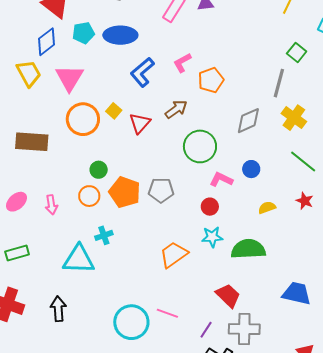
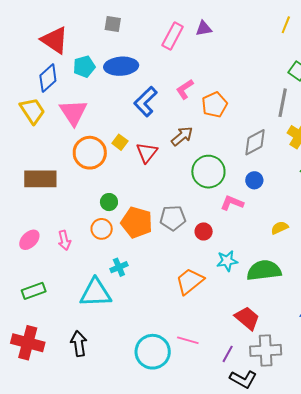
blue circle: (251, 169) -> (254, 180), moved
red circle: (210, 207) -> (204, 231), moved

